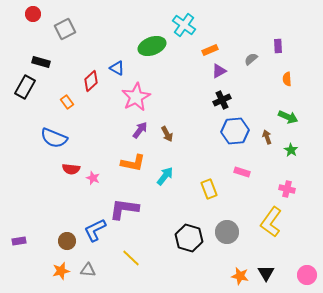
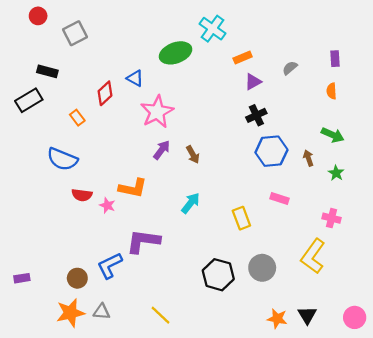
purple rectangle: (278, 46) -> (335, 59), moved
black rectangle: (25, 87) -> (29, 100), turned 30
orange L-shape: (133, 163) -> (133, 188), moved
yellow line: (131, 258) -> (161, 315), moved
orange star: (61, 271) -> (70, 313), size x1.4

